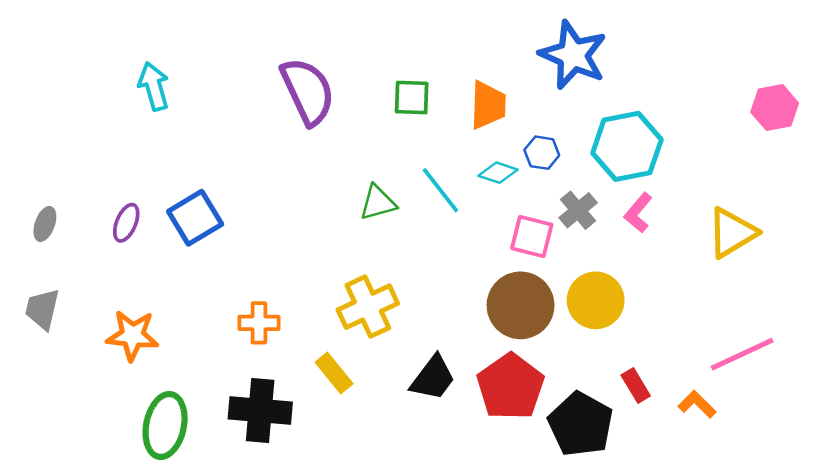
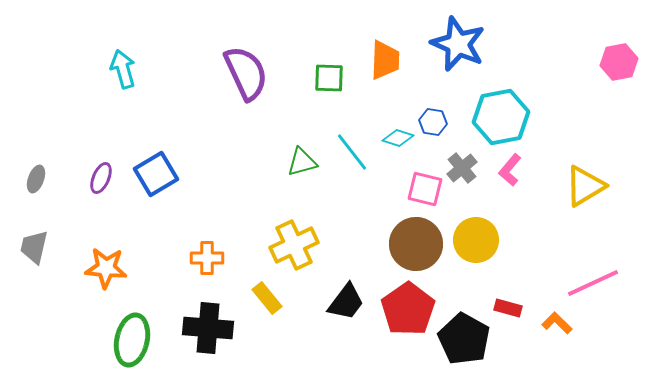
orange trapezoid: (488, 105) -> (385, 60), moved
pink hexagon: (775, 108) -> (619, 62), moved
red rectangle: (636, 385) -> (508, 308), turned -44

